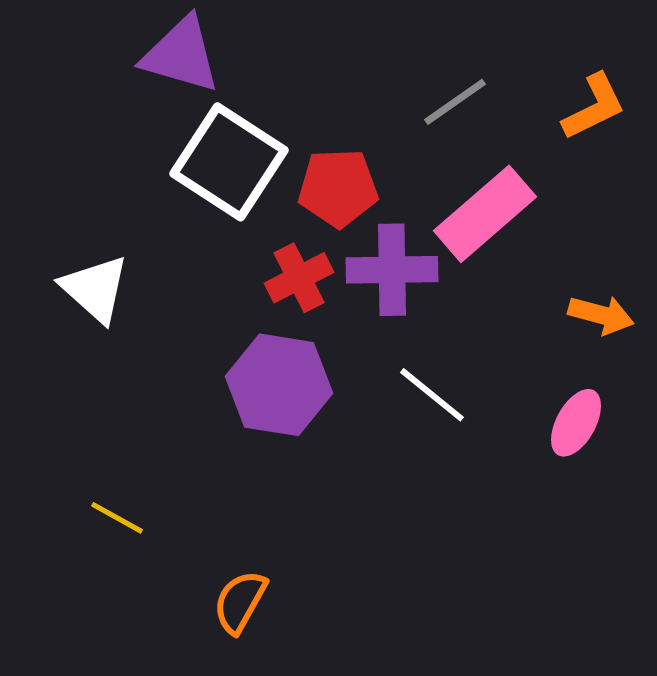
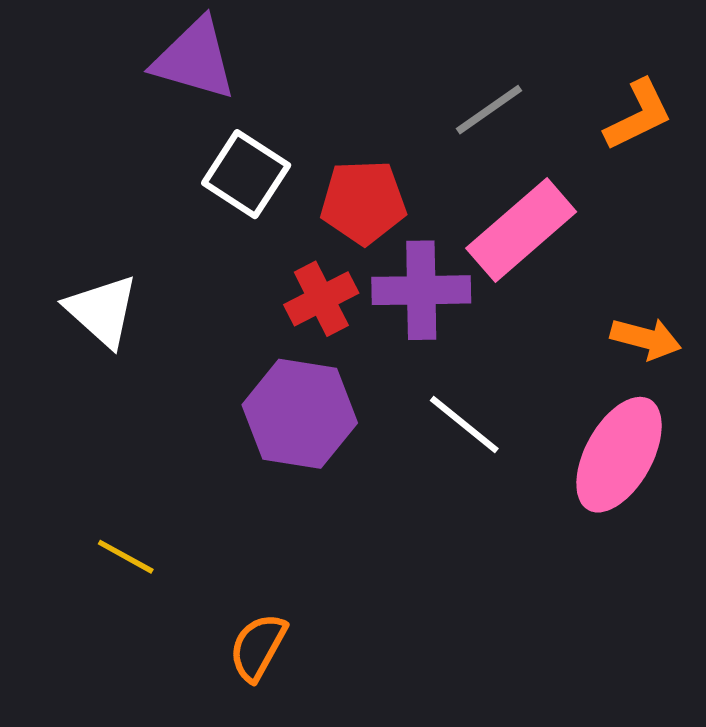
white square: (229, 162) -> (246, 174), size x0.7
pink ellipse: (576, 423) -> (619, 455), size x1.6

